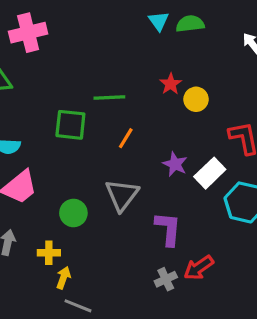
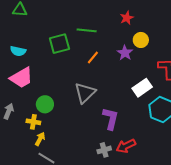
red star: (171, 84) -> (127, 18), moved
green square: (70, 125) -> (59, 44), turned -30
purple star: (175, 164) -> (125, 53), moved
green circle: (73, 213) -> (45, 104), moved

